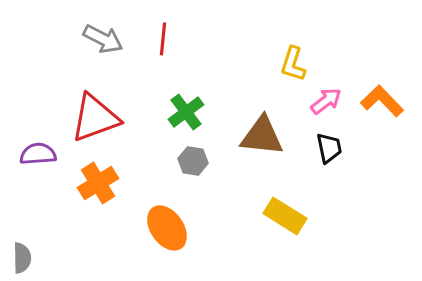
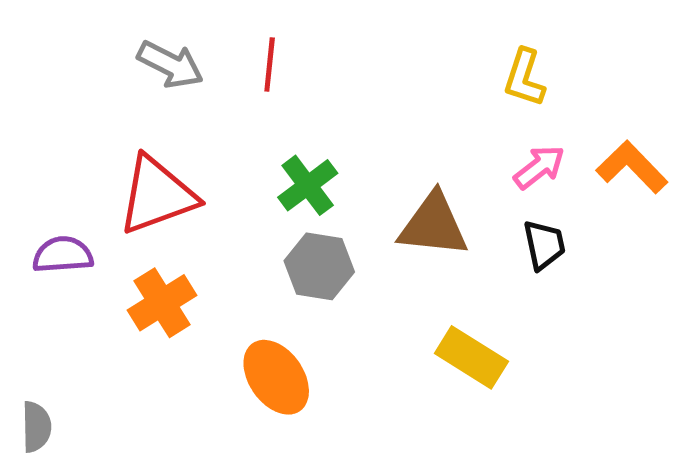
yellow L-shape: (293, 64) -> (524, 78), moved
gray hexagon: (193, 161) -> (319, 266), size x1.4

